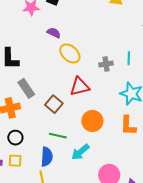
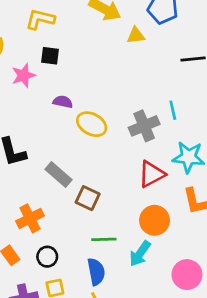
gray cross: (106, 64) -> (144, 126), size x1.5
red triangle: (80, 87) -> (152, 174), moved
gray rectangle: (26, 88) -> (59, 174), moved
orange circle: (92, 121) -> (155, 220), moved

